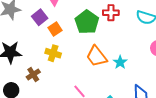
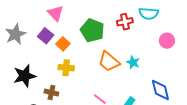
red cross: (111, 13) -> (125, 22), moved
brown cross: (33, 74) -> (51, 93), turned -32

